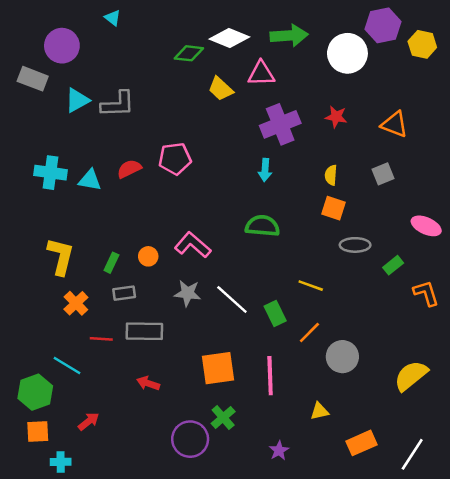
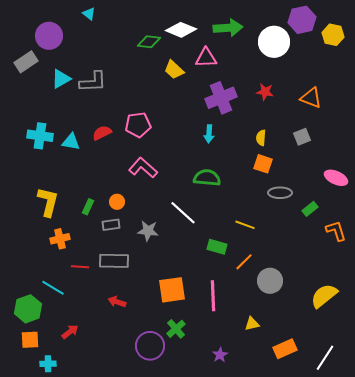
gray rectangle: (33, 79) -> (26, 62), turned -55
pink L-shape: (193, 245) -> (143, 168), moved
gray rectangle: (124, 293) -> (111, 225), moved
white line: (232, 300) -> (183, 213), moved
orange cross: (76, 303) -> (60, 239), turned 30
green rectangle: (275, 313) -> (217, 247), turned -48

